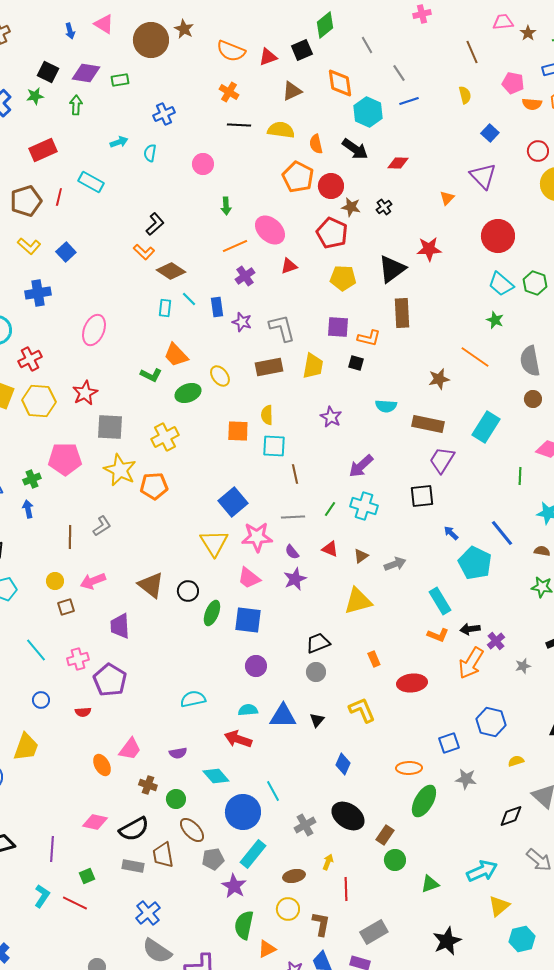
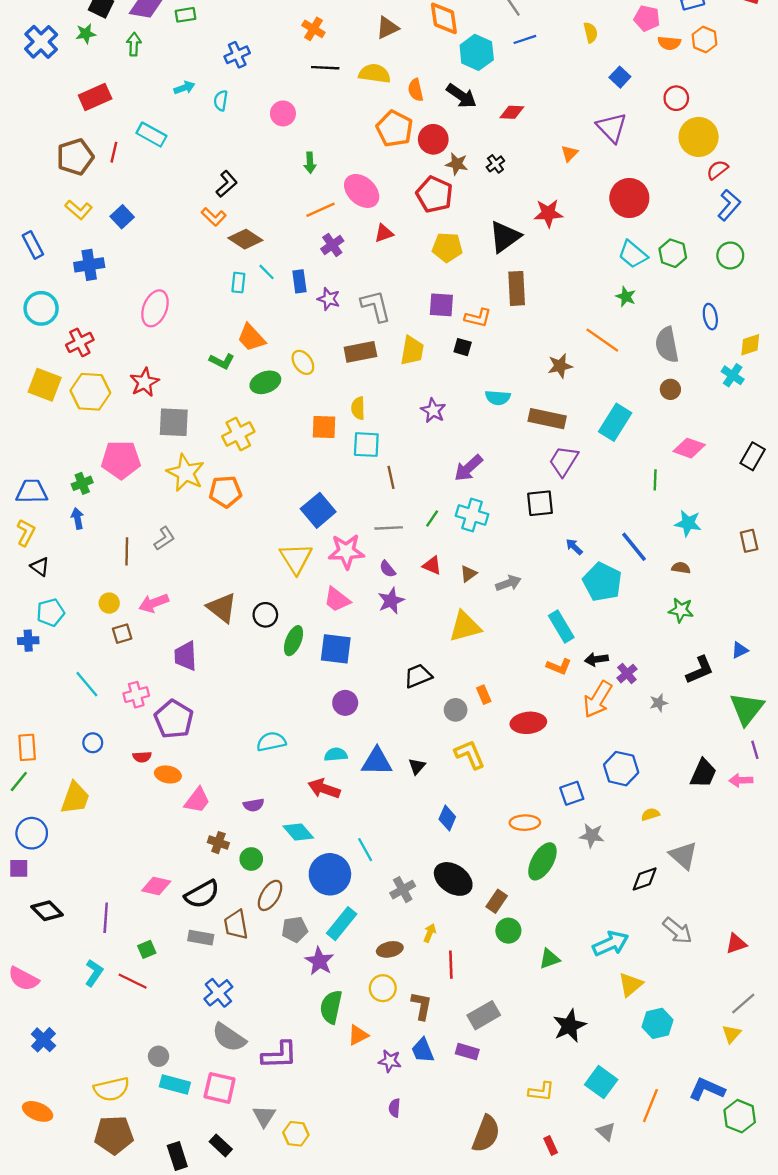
gray circle: (316, 672) -> (456, 710), moved
orange ellipse: (102, 765) -> (168, 774), moved, turned -50
brown ellipse: (192, 830) -> (270, 895), turned 76

